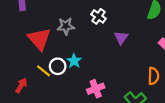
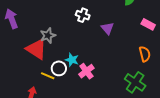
gray star: (66, 26) -> (48, 36), moved
pink cross: (96, 89) -> (86, 71), moved

